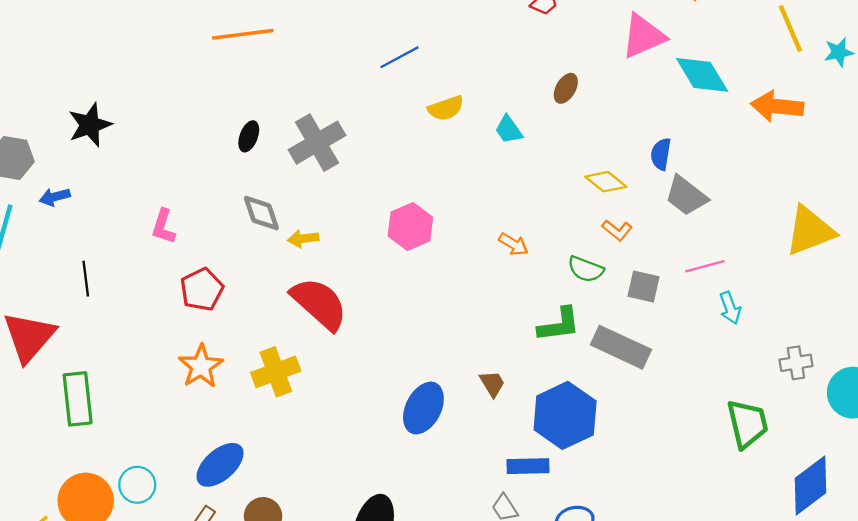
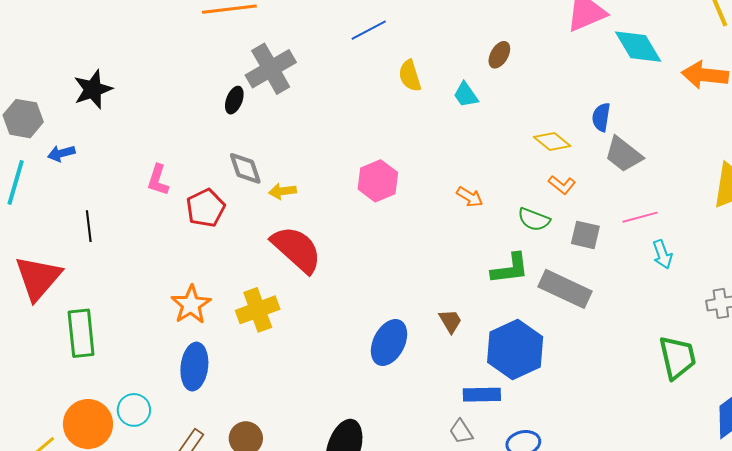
brown ellipse: (566, 88) -> (499, 55), moved
yellow semicircle: (446, 108) -> (410, 76), turned 92
gray cross: (317, 143) -> (271, 69), moved
red pentagon: (202, 289) -> (206, 208), moved
blue ellipse: (220, 465) -> (194, 367), moved, turned -42

